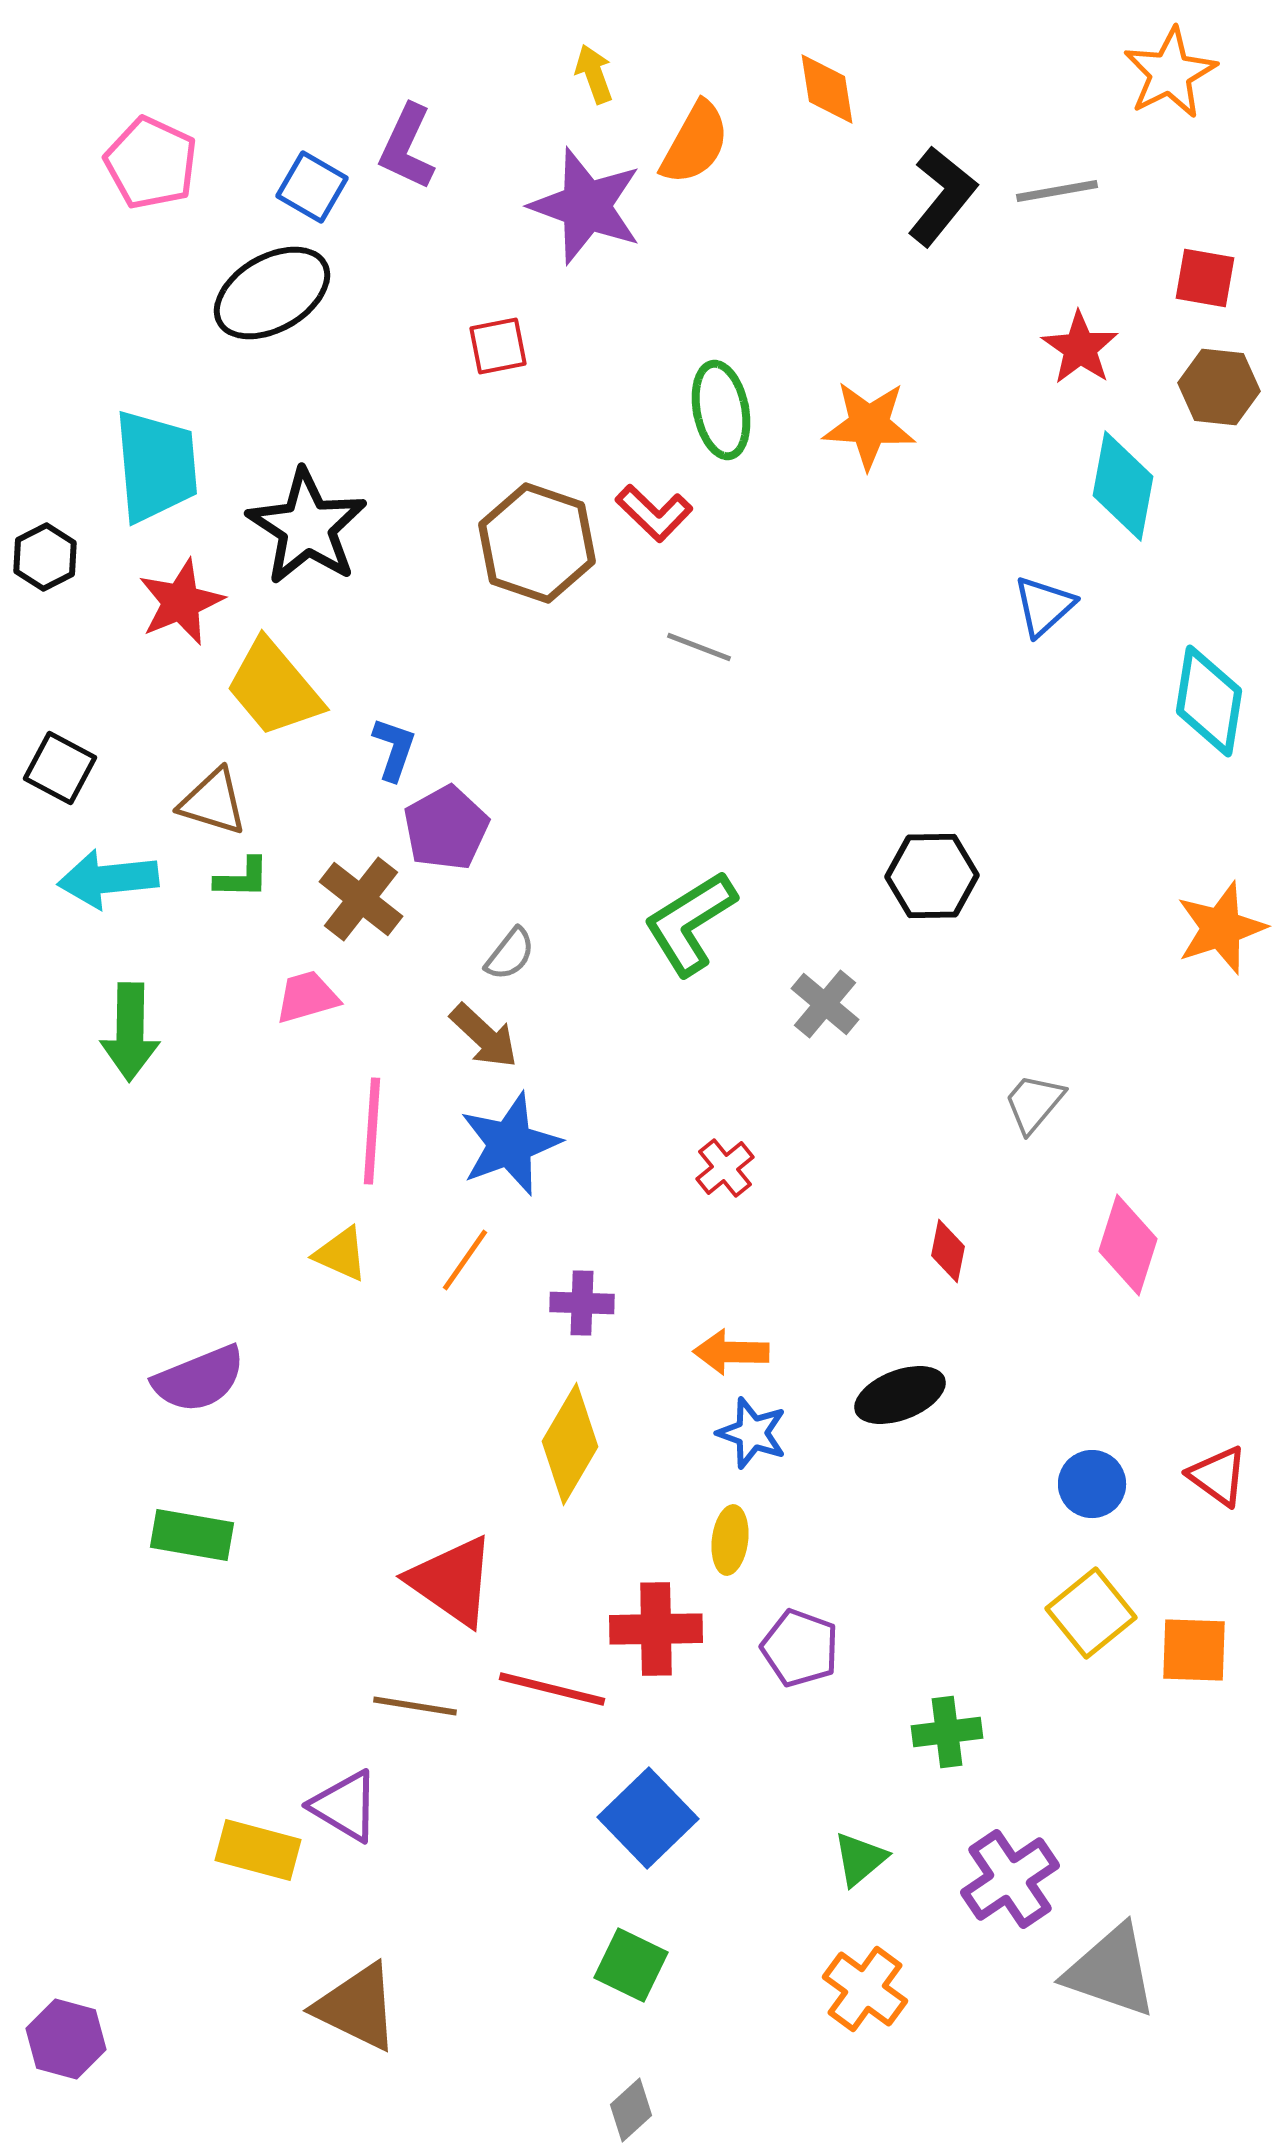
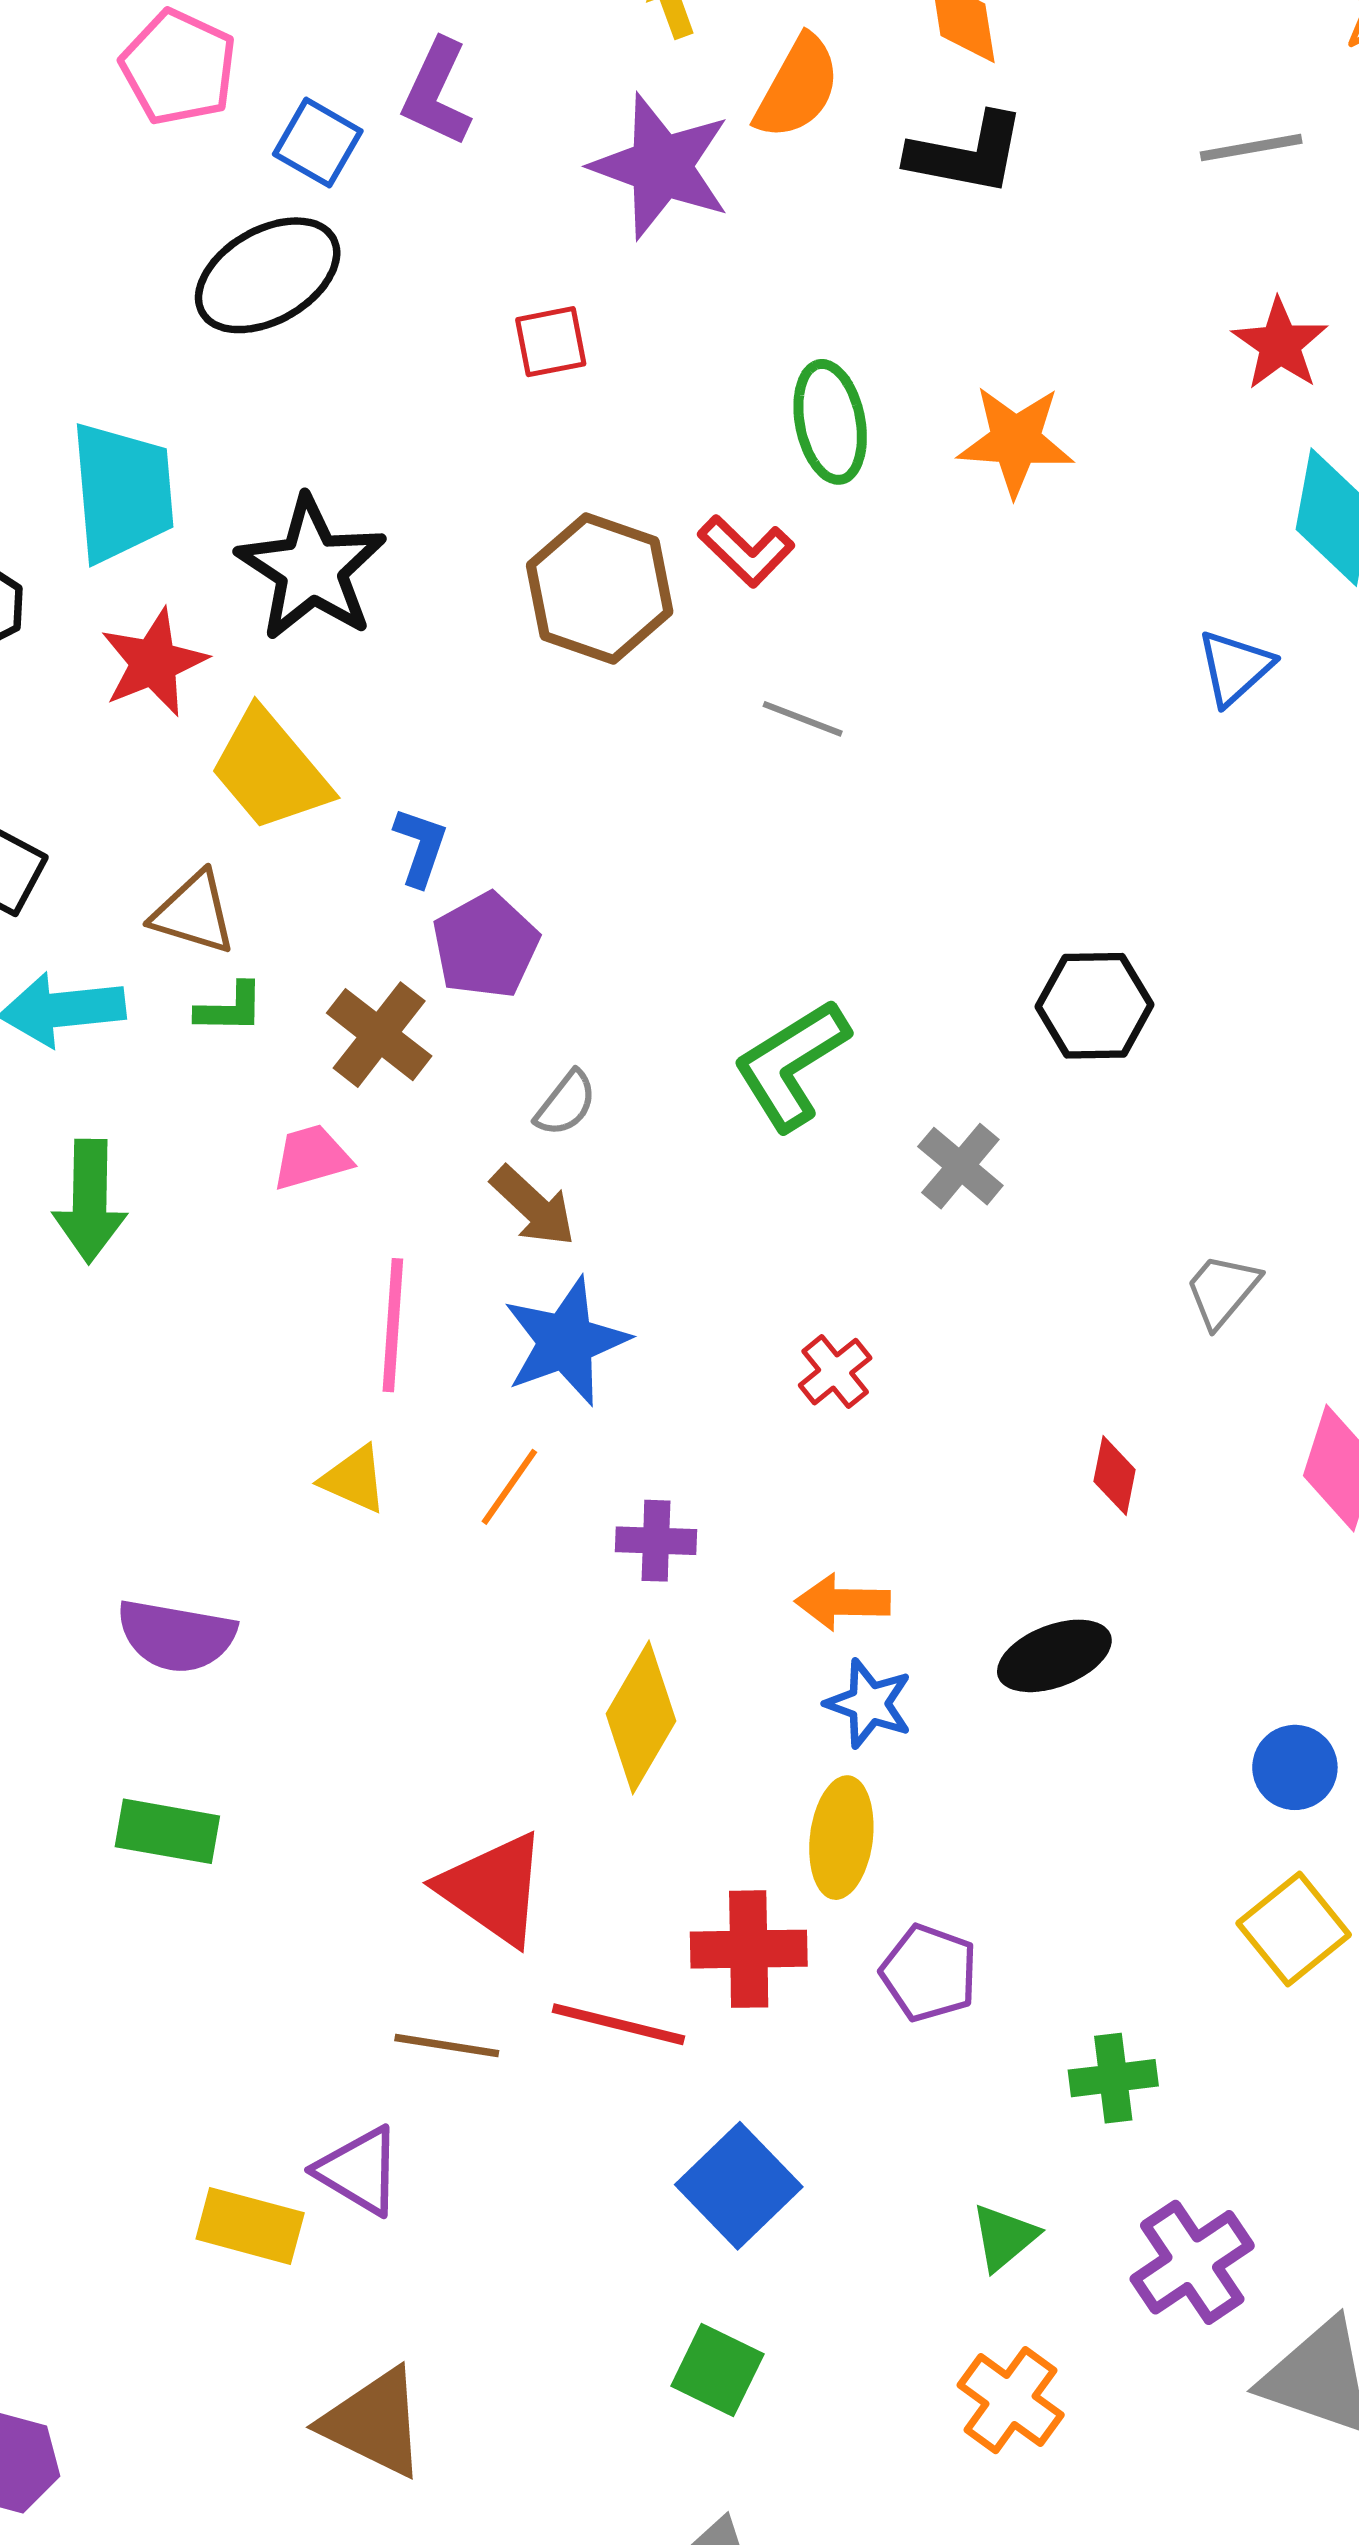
pink pentagon: (151, 163) -> (179, 67), moved
black L-shape: (942, 196) -> (967, 154), moved, turned 62
purple semicircle: (199, 1379) -> (176, 1636), turned 32
yellow ellipse: (730, 1540) -> (841, 1838), size x1.4

